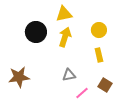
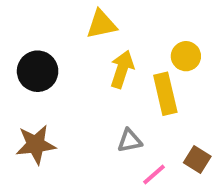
yellow triangle: (64, 14) -> (101, 24), moved
black circle: (36, 32) -> (38, 71), moved
yellow rectangle: (99, 55) -> (165, 94), moved, size x1.5

